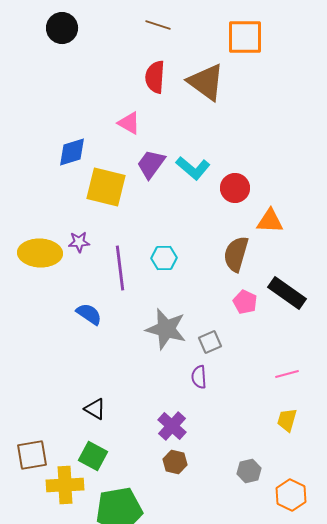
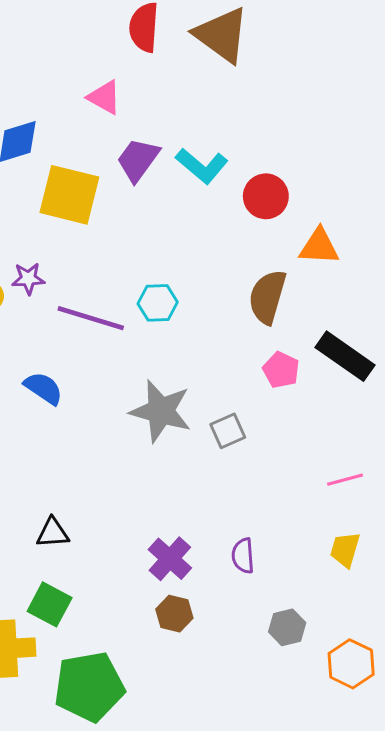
purple line: (120, 268) -> (91, 318), turned -66
purple semicircle: (199, 377) -> (243, 556), moved
black triangle: (95, 409) -> (53, 533), turned -35

